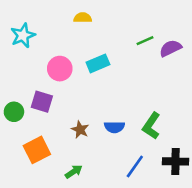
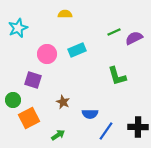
green circle: (14, 112) -> (13, 100), moved
green L-shape: (151, 126) -> (117, 76), moved, turned -50
blue semicircle: (114, 127) -> (90, 114), moved

